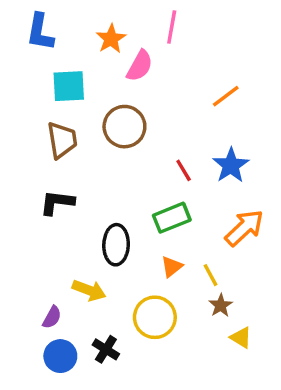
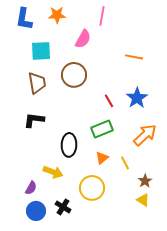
orange star: (111, 39) -> (57, 15), moved, turned 30
orange line: (226, 96) -> (134, 57), turned 48
brown star: (221, 305) -> (145, 181), moved

